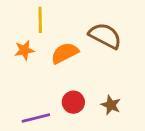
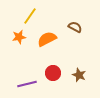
yellow line: (40, 20) -> (30, 16), turned 36
brown semicircle: (105, 36) -> (75, 27), size x0.6

